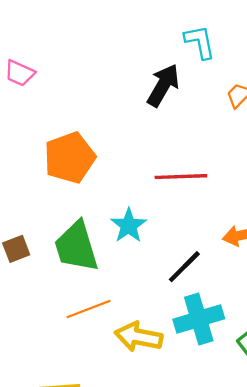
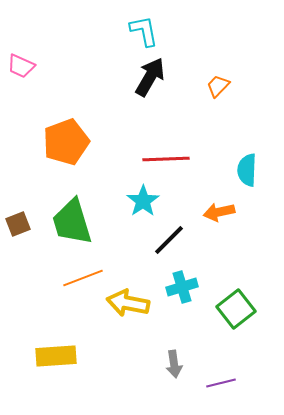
cyan L-shape: (200, 42) -> (144, 31), moved
cyan star: (129, 226) -> (143, 201), moved
cyan cross: (199, 319) -> (182, 287), size x0.7

